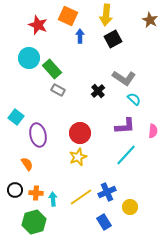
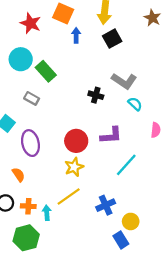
gray rectangle: (58, 90) -> (32, 98), moved
black cross: (98, 91) -> (96, 95), turned -32
purple L-shape: (125, 126) -> (111, 135), moved
pink semicircle: (153, 131) -> (156, 130), moved
yellow line: (81, 197) -> (69, 196), moved
blue rectangle: (104, 222) -> (121, 240), moved

